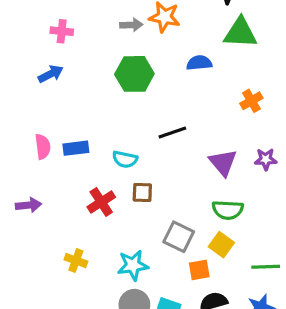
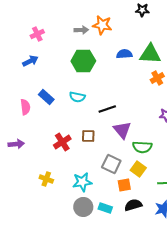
pink cross: (62, 31) -> (37, 34), turned -32
green triangle: (240, 33) -> (150, 54), moved
black line: (172, 132) -> (107, 109), moved
blue rectangle: (76, 148) -> (46, 97), moved, turned 49
cyan semicircle: (125, 159) -> (77, 97), moved
purple triangle: (223, 162) -> (122, 130), moved

